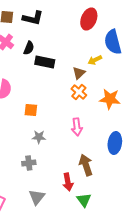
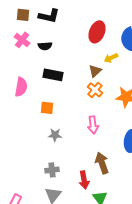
red ellipse: (89, 19) -> (97, 32), moved
black semicircle: (29, 48) -> (45, 46), turned 64
black rectangle: (45, 62) -> (53, 75), moved
gray cross: (29, 163) -> (52, 170), moved

